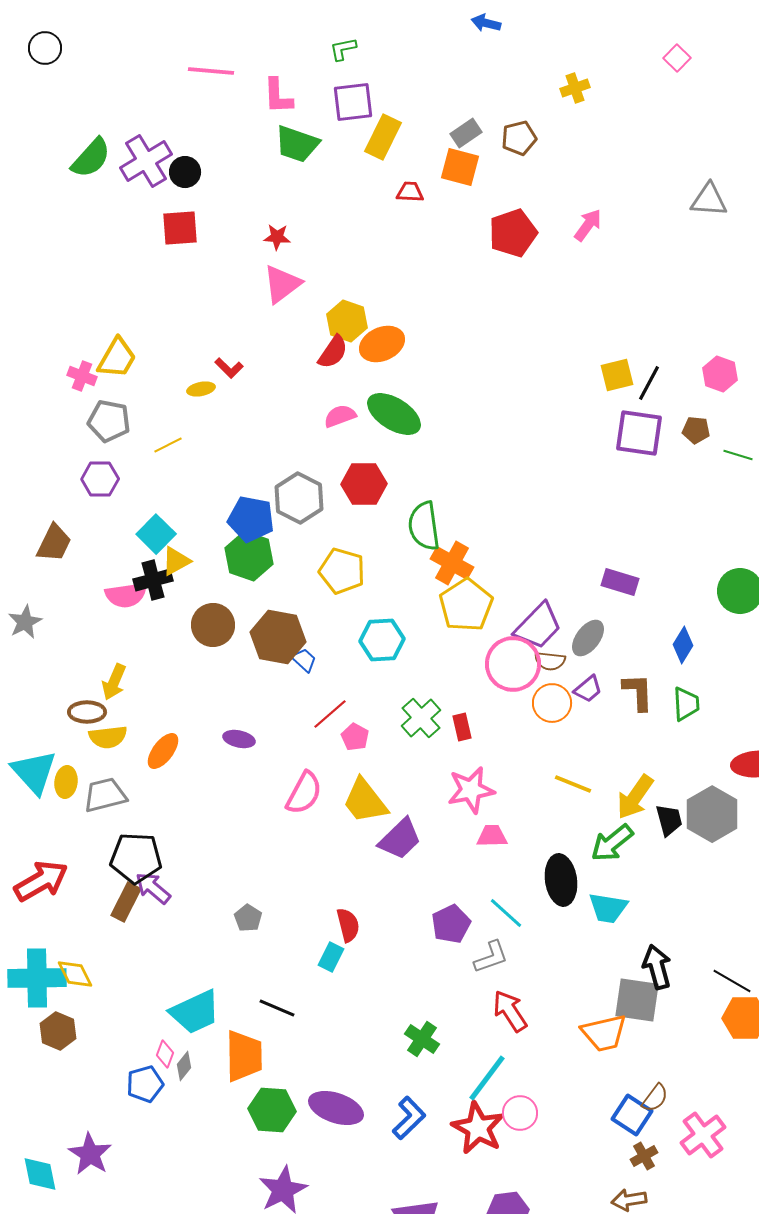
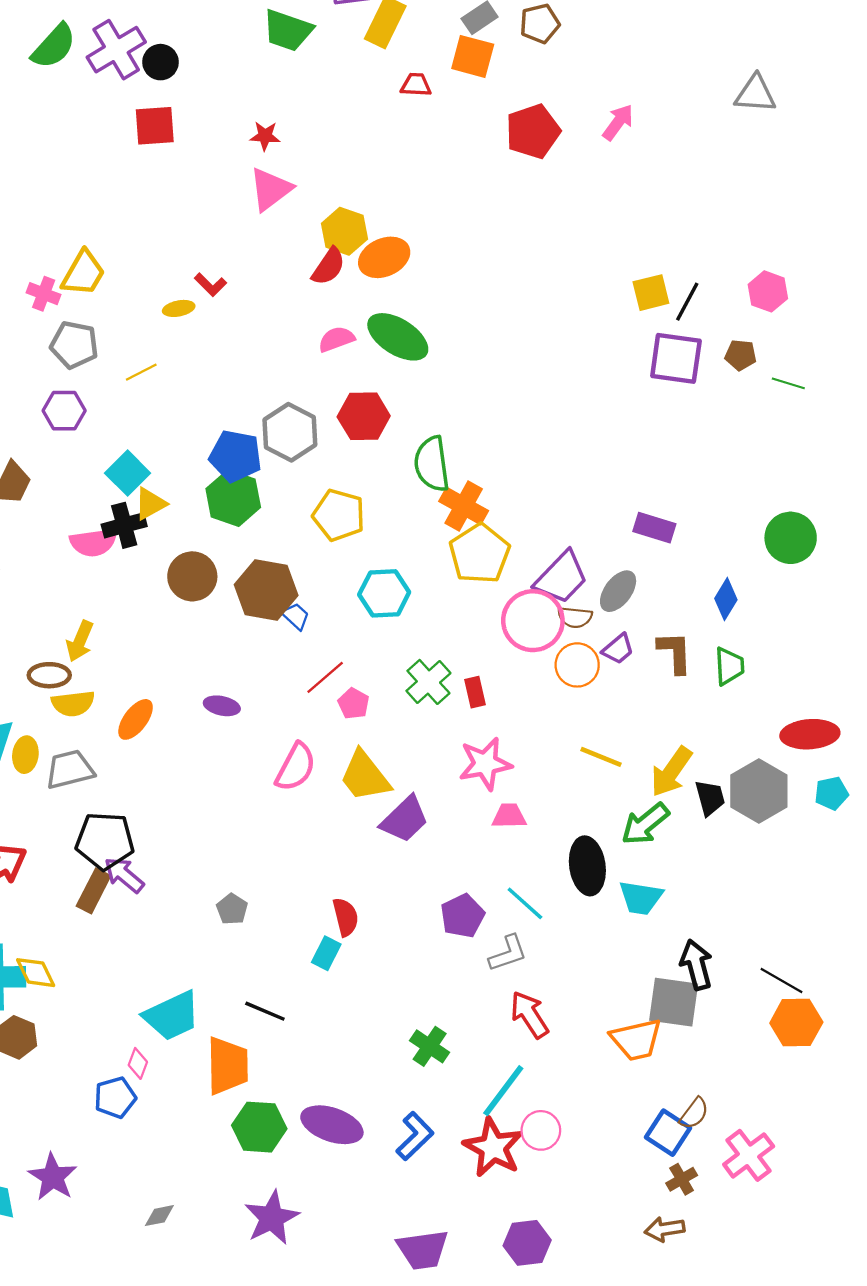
gray diamond: (184, 1066) -> (159, 1216), moved, turned 40

